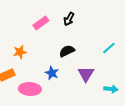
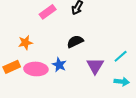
cyan line: (109, 48) -> (121, 56), moved
pink ellipse: (30, 89) -> (36, 69), moved

